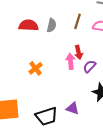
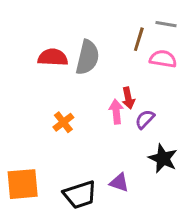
brown line: (78, 21) -> (139, 39), moved
gray semicircle: (52, 25) -> (88, 57), size x1.6

